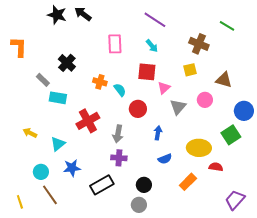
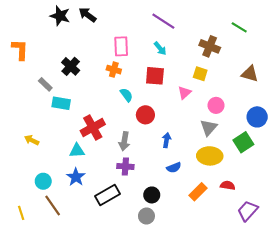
yellow square: (190, 70) -> (200, 74), turned 32
brown triangle: (224, 80) -> (250, 74), moved
orange cross: (100, 82) -> (114, 70), moved
pink triangle: (164, 88) -> (184, 93), moved
gray triangle: (178, 107) -> (209, 127), moved
cyan triangle: (58, 144) -> (77, 151), moved, turned 35
red semicircle: (216, 167) -> (228, 185), moved
blue star: (72, 168) -> (76, 177), turned -30

